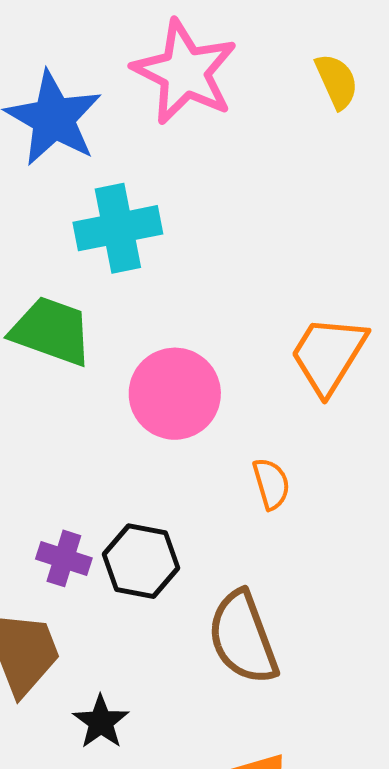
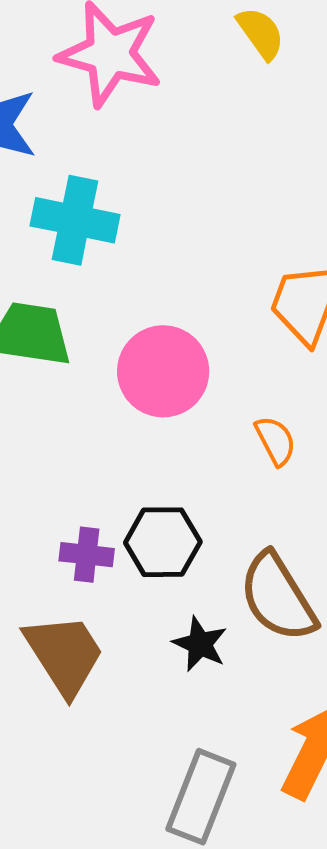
cyan cross: (118, 228) -> (75, 220), turned 34
black star: (101, 722) -> (200, 644), moved

